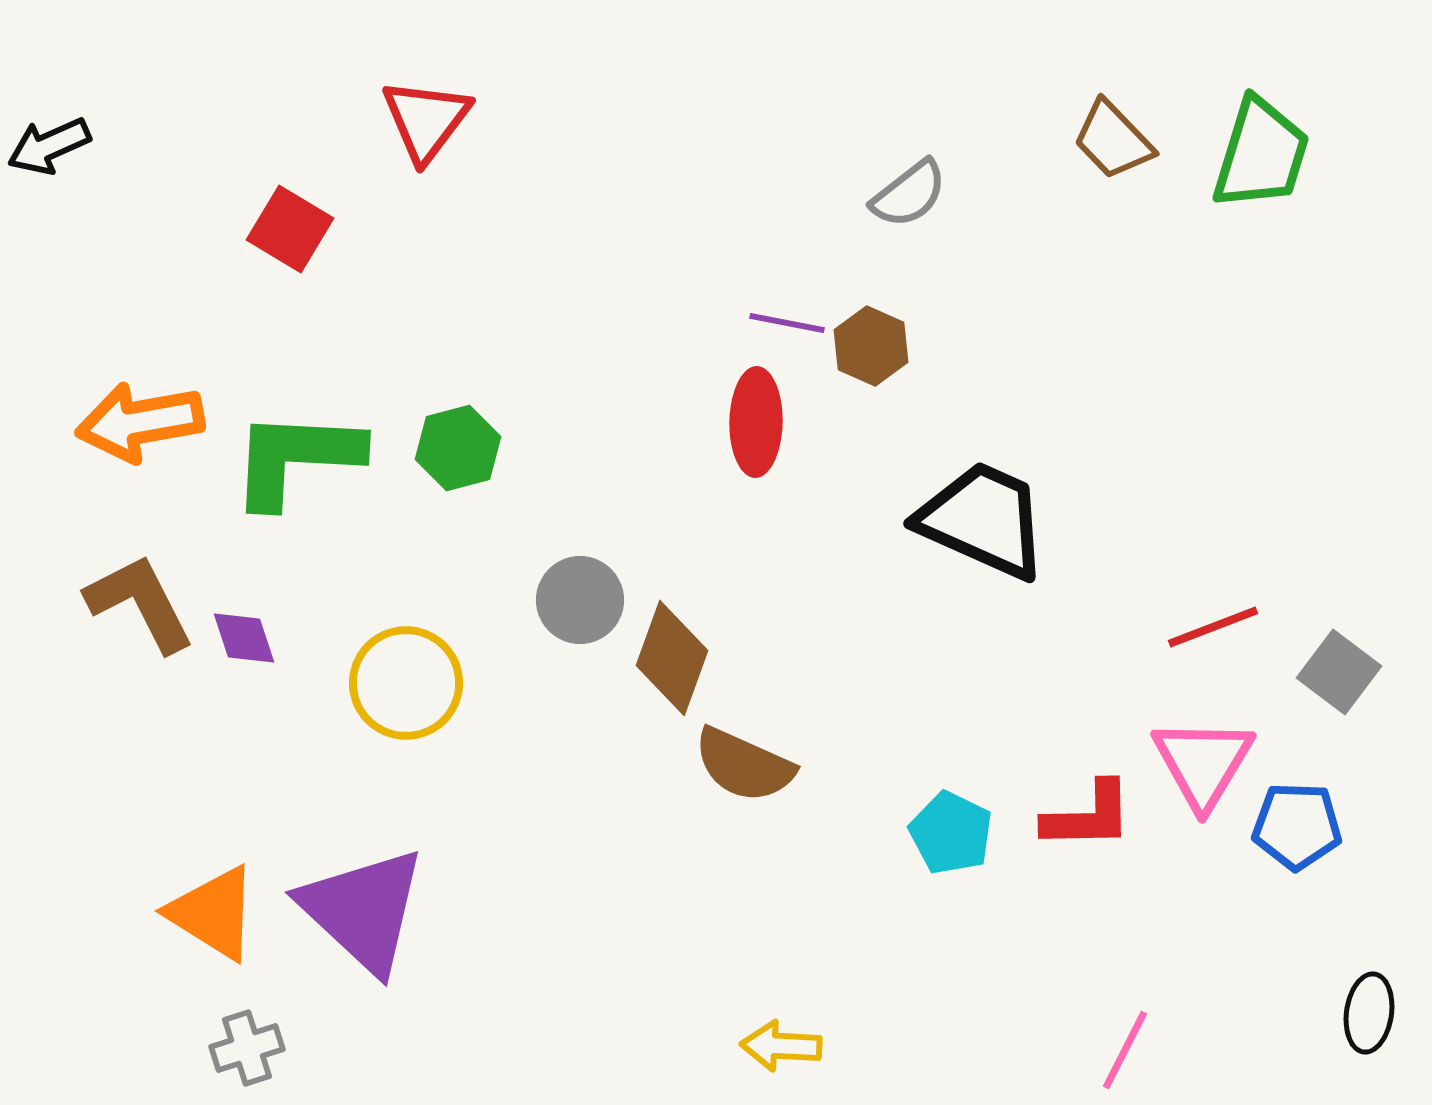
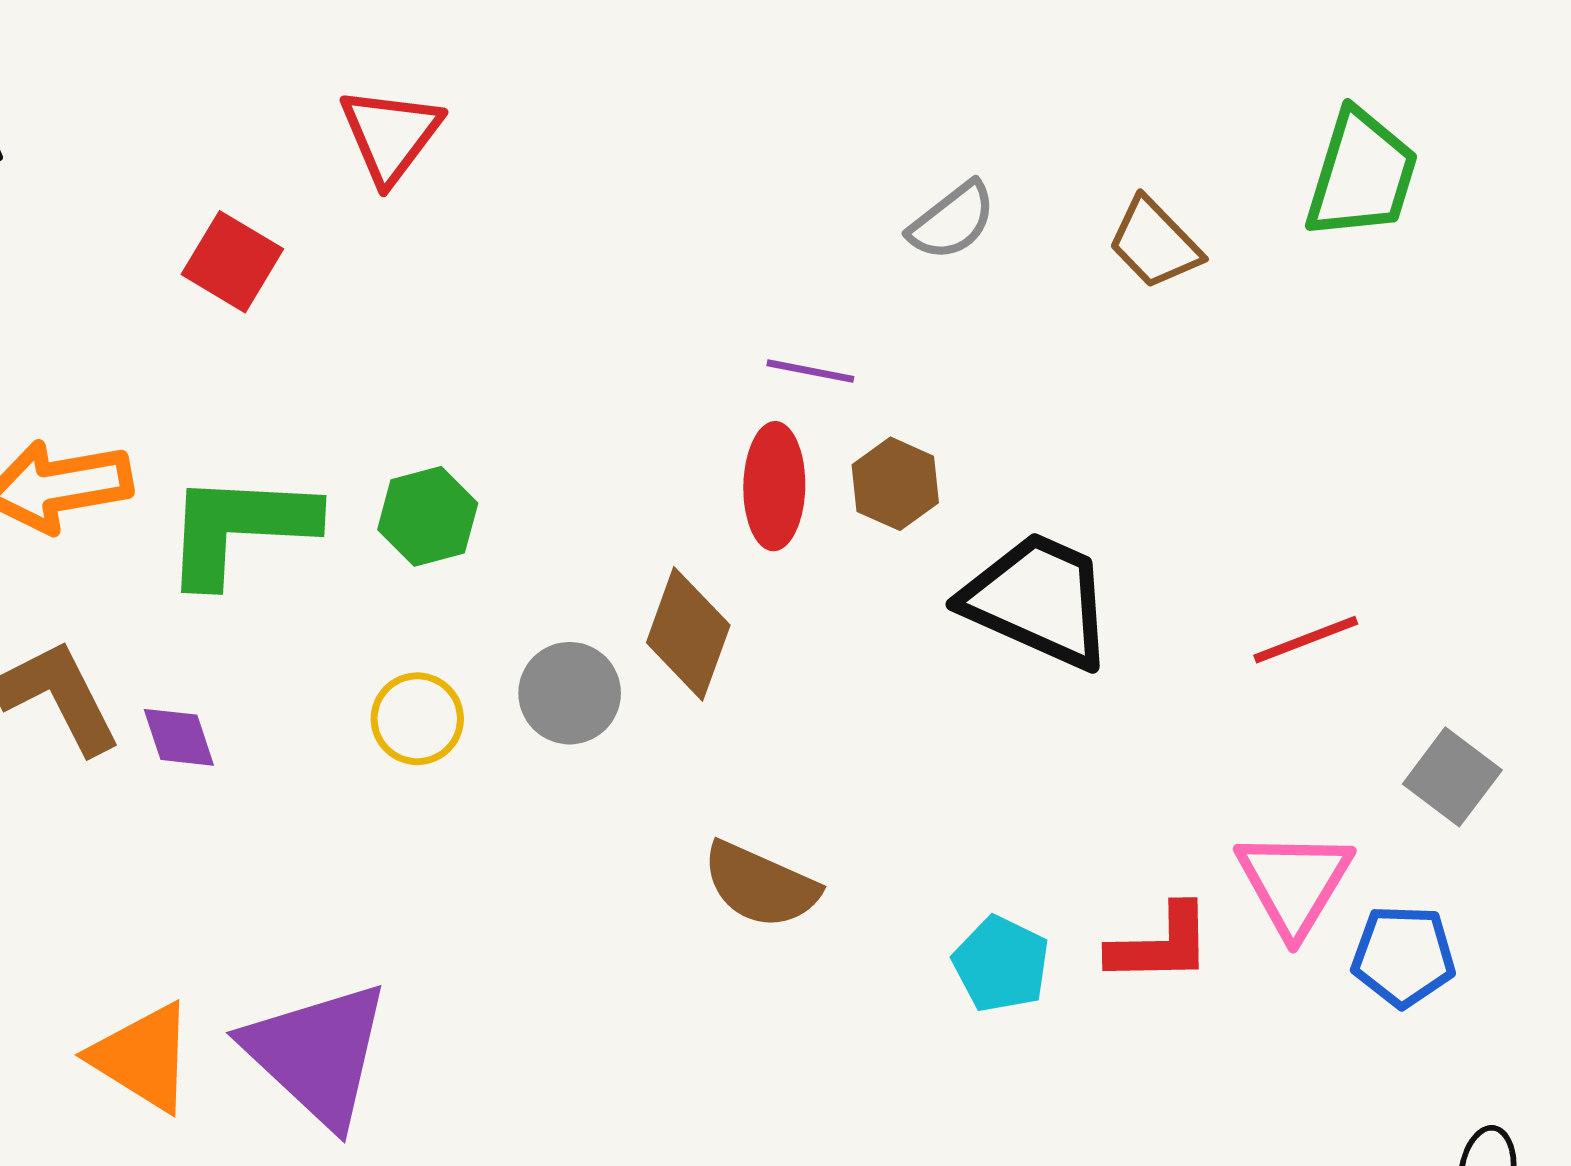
brown trapezoid: (1113, 140) -> (1155, 243), moved
brown hexagon: (871, 346) -> (895, 484), moved
red line: (1213, 627) -> (1306, 640), moved
brown diamond: (672, 658) -> (688, 634), moved
yellow circle: (406, 683) -> (417, 719), moved, size x0.7

